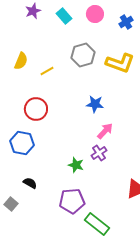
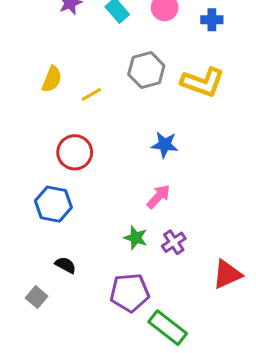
blue cross: (126, 22) -> (212, 20), turned 32
pink arrow: (105, 131) -> (159, 196), moved
purple cross: (99, 153) -> (174, 242), moved

